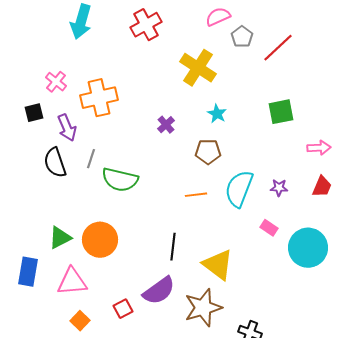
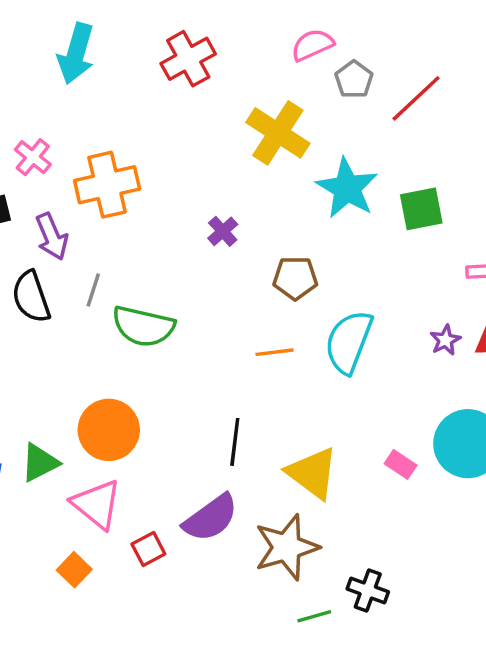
cyan star: (217, 114) -> (347, 188), moved, size x1.8
purple star: (279, 188) -> (445, 340), moved, turned -30
pink rectangle: (269, 228) -> (401, 464), moved
green triangle: (60, 238) -> (40, 463), moved
pink triangle: (72, 282) -> (97, 504), moved, turned 44

